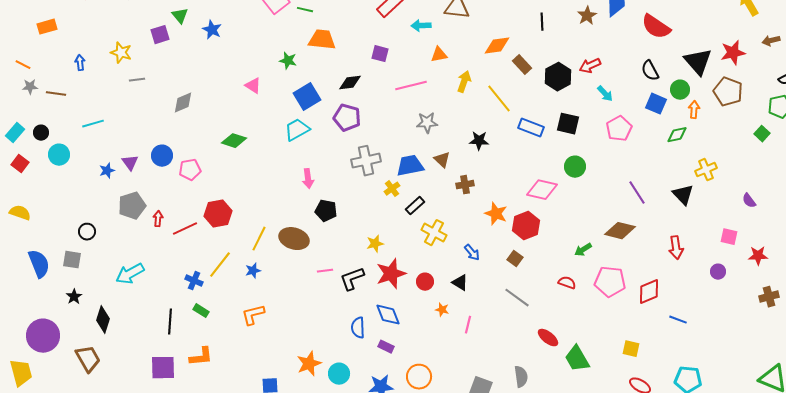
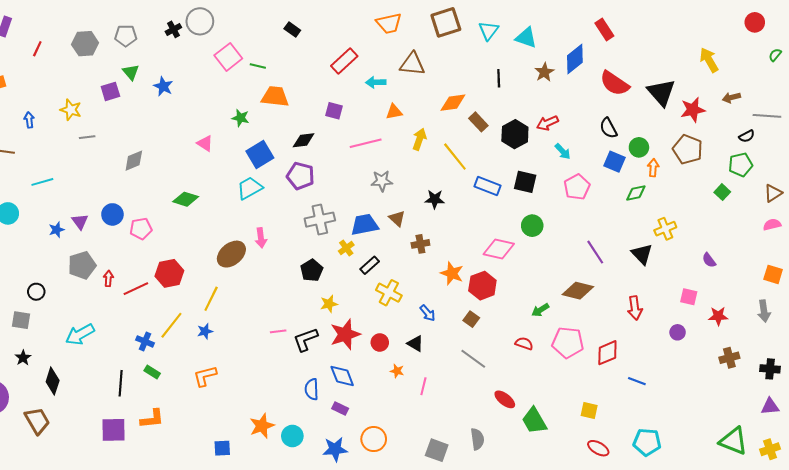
black triangle: (698, 62) -> (661, 92), moved
black pentagon: (326, 211) -> (312, 270), moved, turned 30
brown ellipse: (294, 239) -> (231, 254), moved, turned -56

